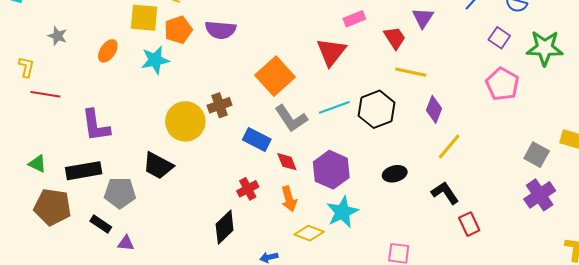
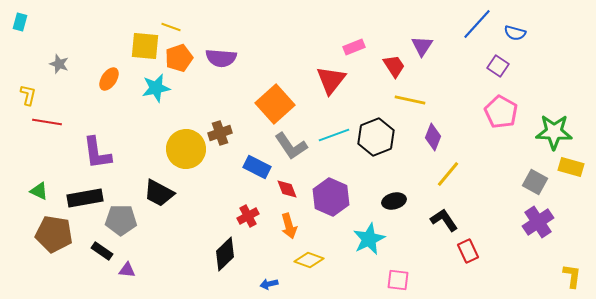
green star: (545, 48) -> (554, 132), moved
cyan star: (342, 212) -> (369, 239), moved

